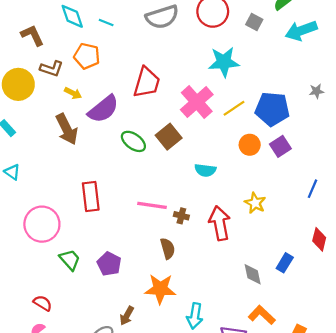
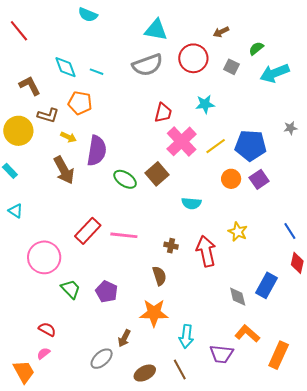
cyan star: (224, 62) -> (205, 104), size x0.7
red trapezoid: (147, 82) -> (163, 113), moved, size x0.7
purple semicircle: (103, 109) -> (97, 151), turned -40
blue line: (312, 189) -> (290, 231), moved, turned -54
red rectangle: (91, 197) -> (88, 231), turned 52
pink line: (152, 205) -> (124, 235), moved
blue rectangle: (285, 263) -> (267, 285), size x1.4

